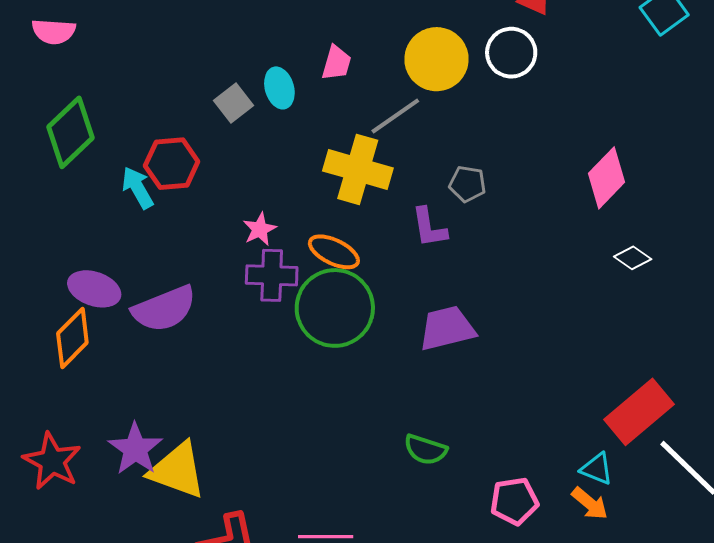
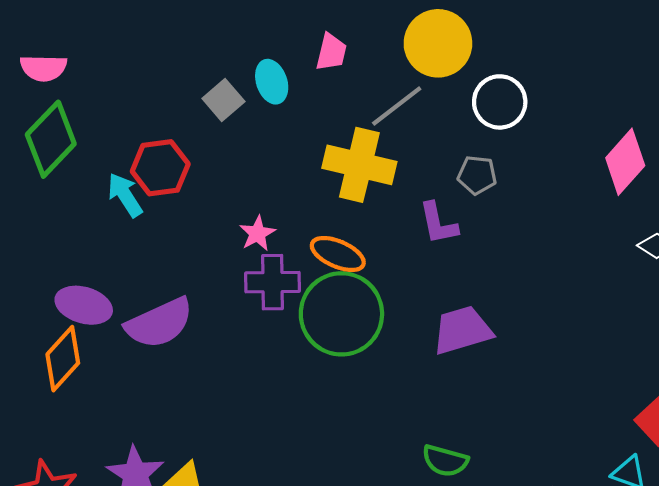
pink semicircle: (54, 31) -> (43, 68), moved
white circle: (511, 53) -> (500, 102), moved

